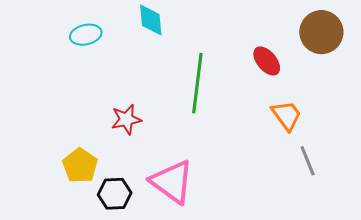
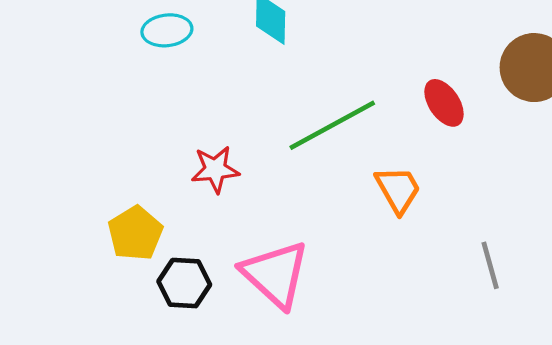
green line: (197, 83) -> (332, 125), turned 48
orange trapezoid: (287, 115) -> (398, 190), moved

